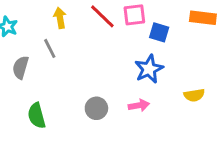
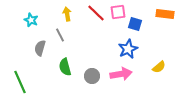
yellow semicircle: (194, 95) -> (159, 67), turned -32
pink arrow: (139, 105) -> (121, 74), size x1.5
green semicircle: (37, 116) -> (65, 67), moved

